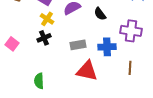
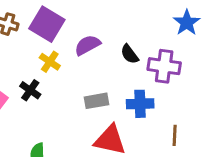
purple cross: (131, 31) -> (164, 66), moved
black cross: (44, 38) -> (30, 90), moved, turned -32

